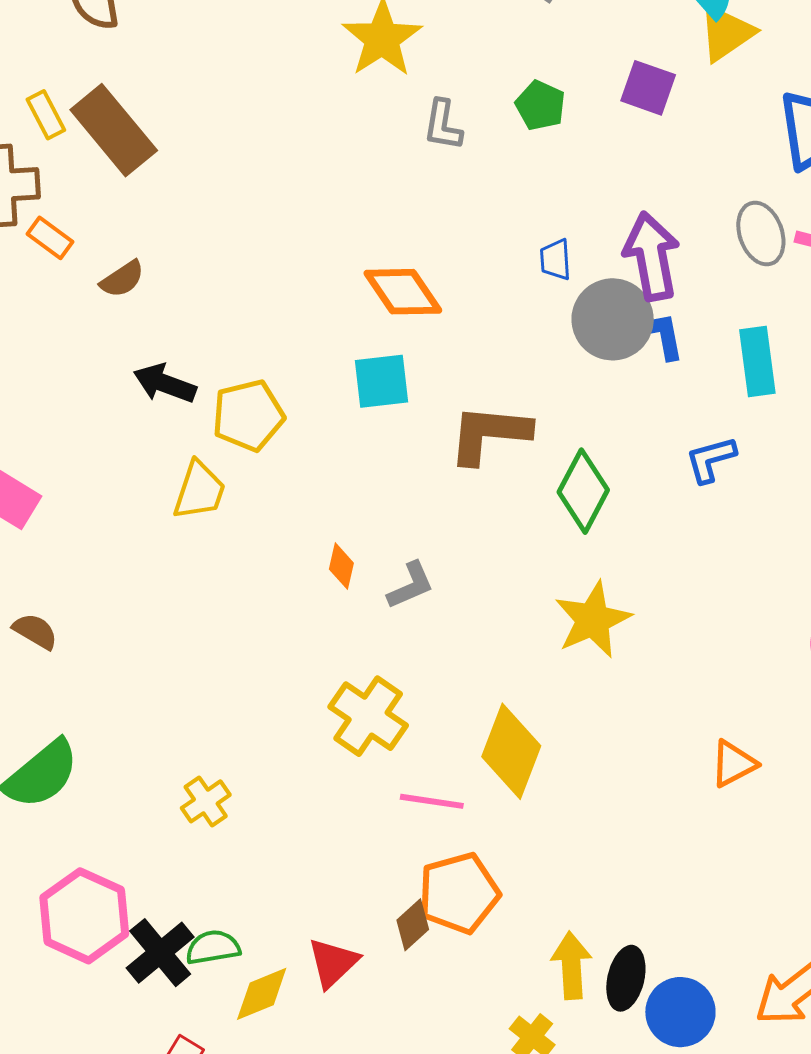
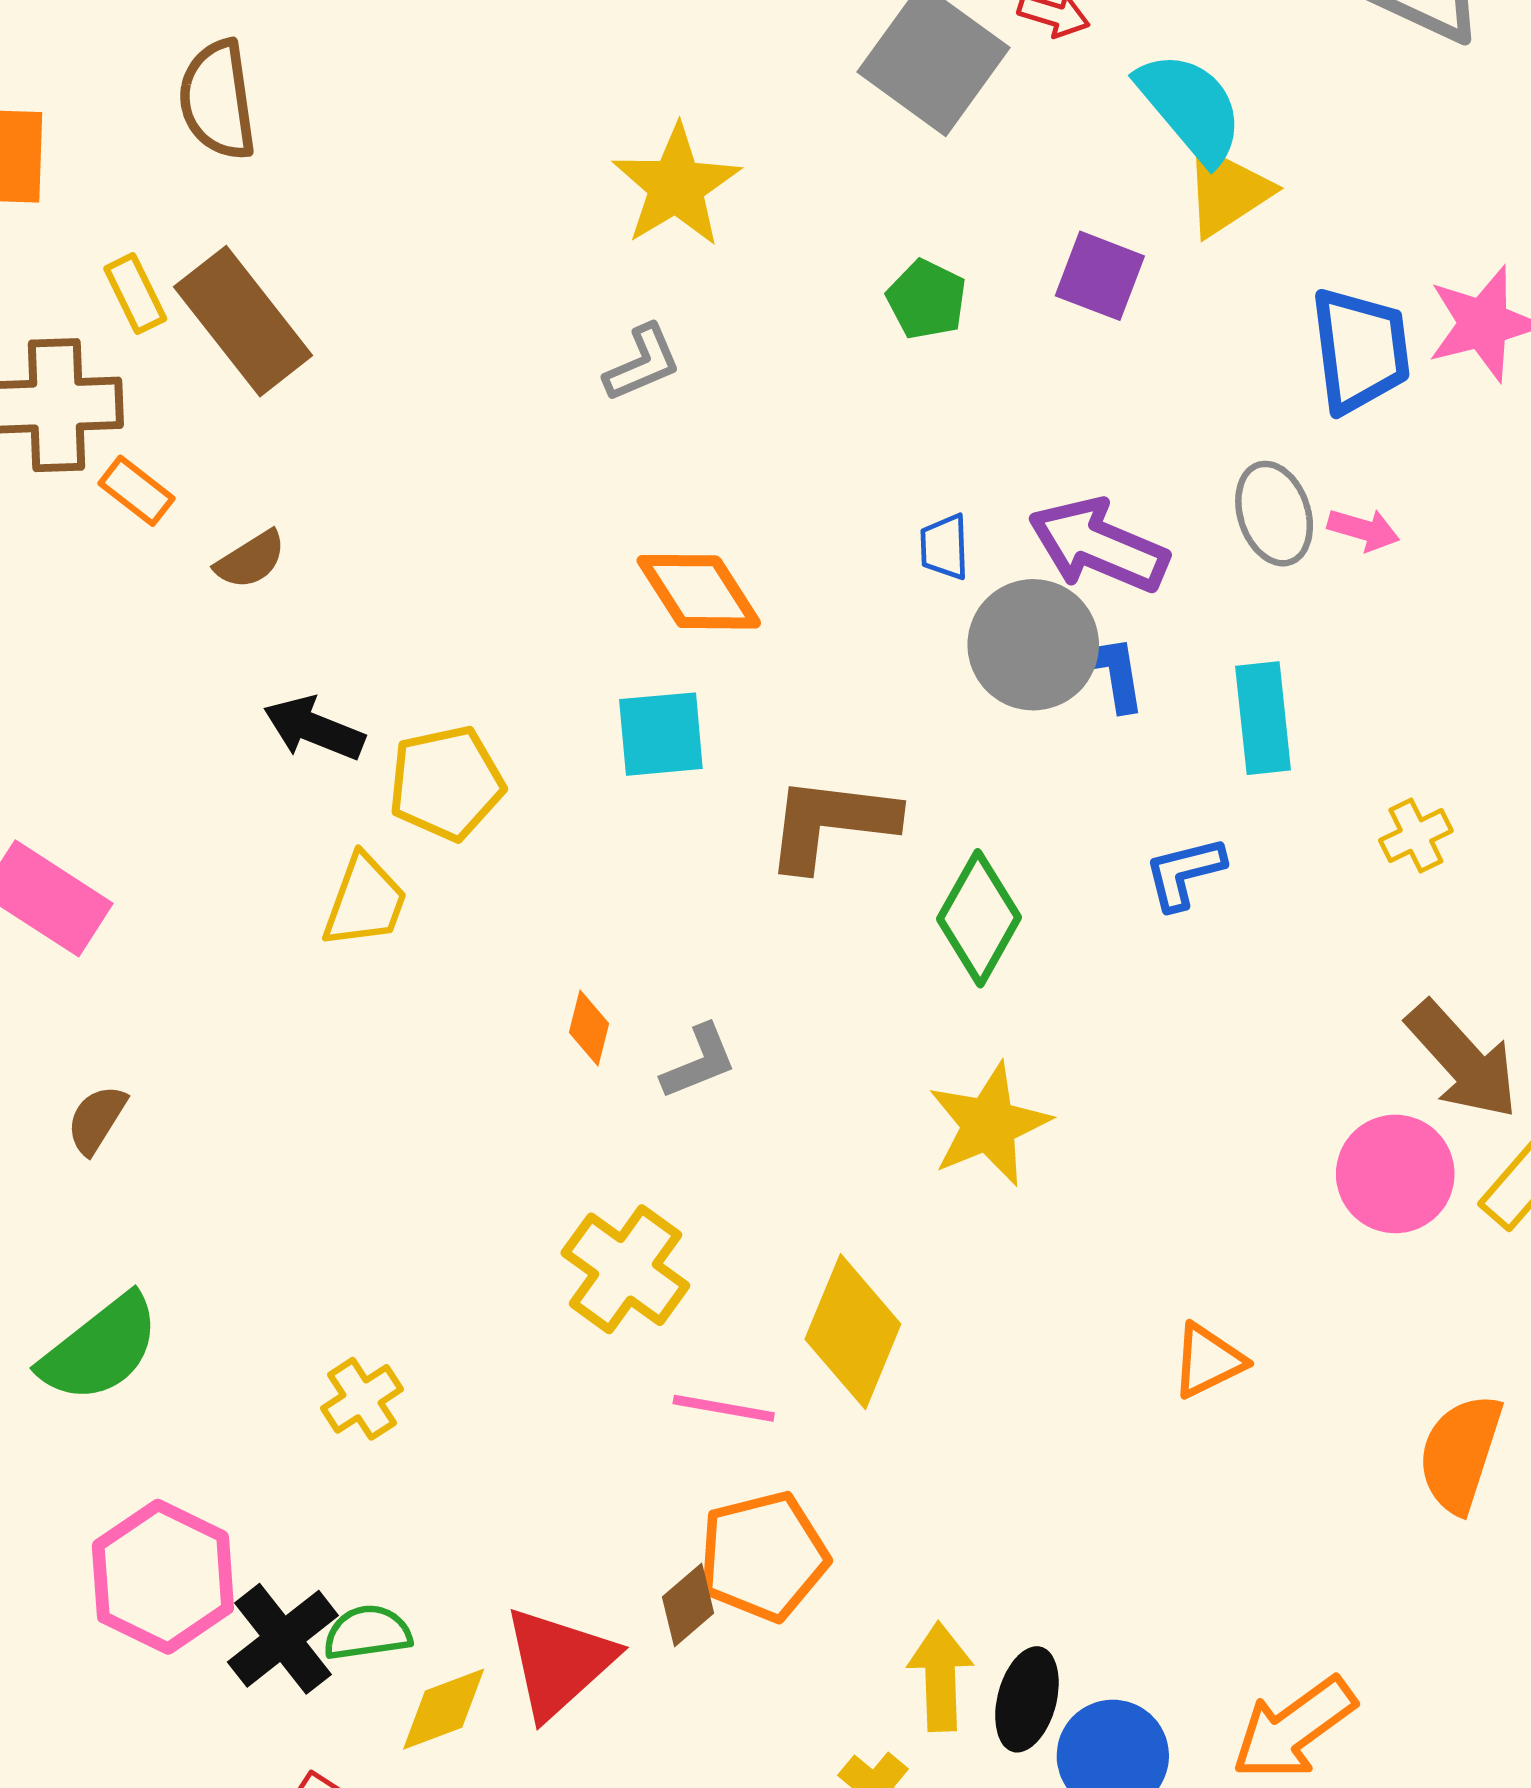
gray L-shape: (443, 125) -> (642, 363), moved, turned -124
purple arrow: (652, 256) -> (1098, 545), turned -58
brown semicircle: (35, 631) -> (96, 1119), turned -90
red triangle: (333, 963) -> (559, 1662), size x1.4

